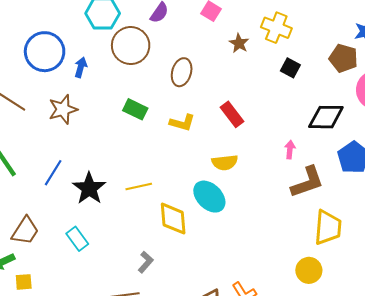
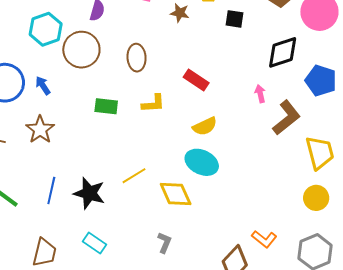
blue arrow: (81, 67) -> (43, 85), turned -30

